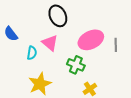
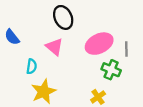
cyan semicircle: (32, 53) -> (32, 66), moved
green cross: (76, 65) -> (111, 70), moved

